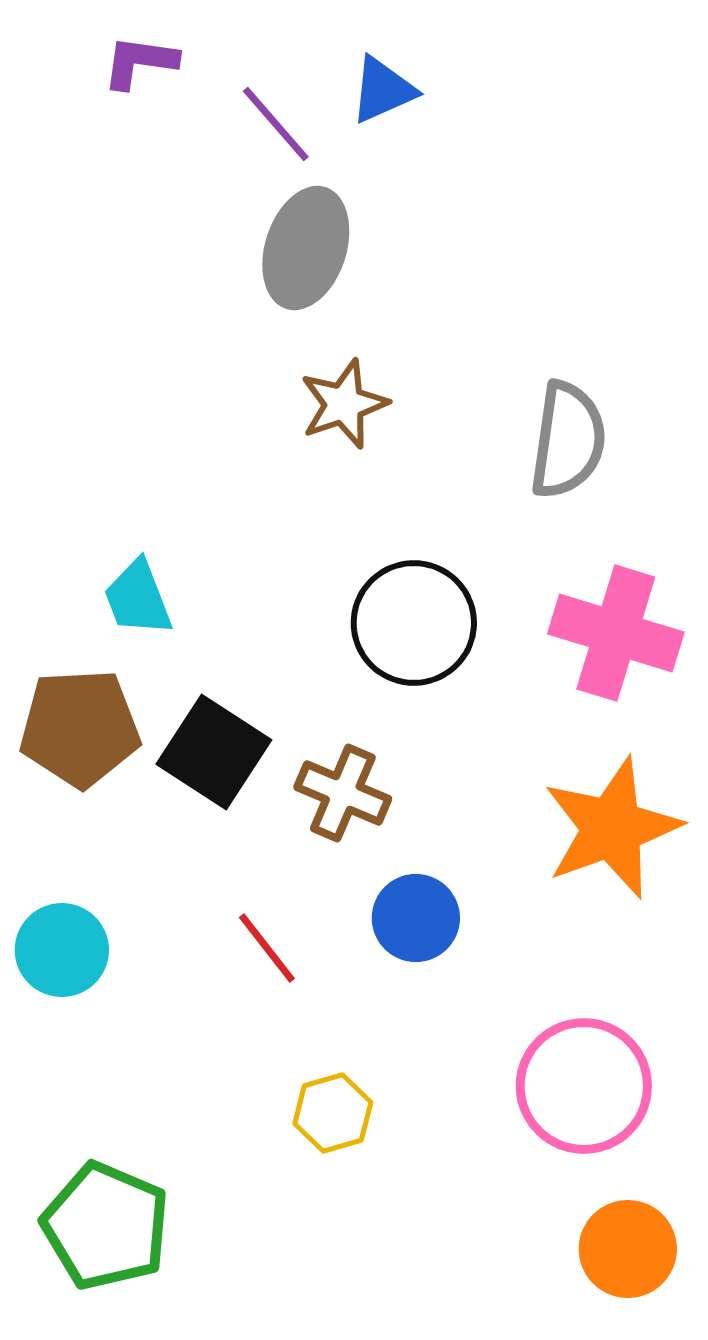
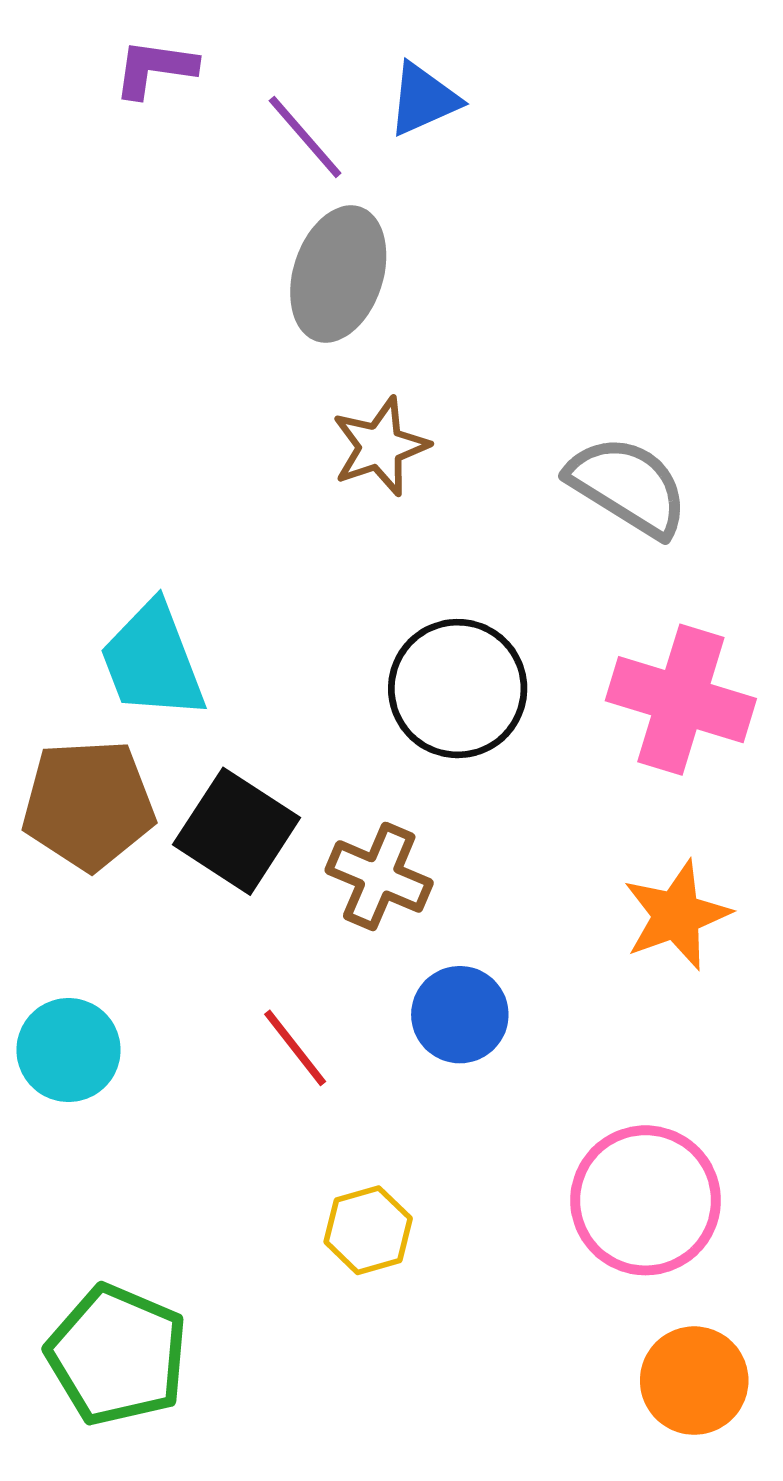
gray semicircle: (568, 440) -> (628, 486), turned -66
cyan trapezoid: (138, 598) -> (153, 661), size x1.4
orange star: (612, 828) -> (677, 915), size x0.7

